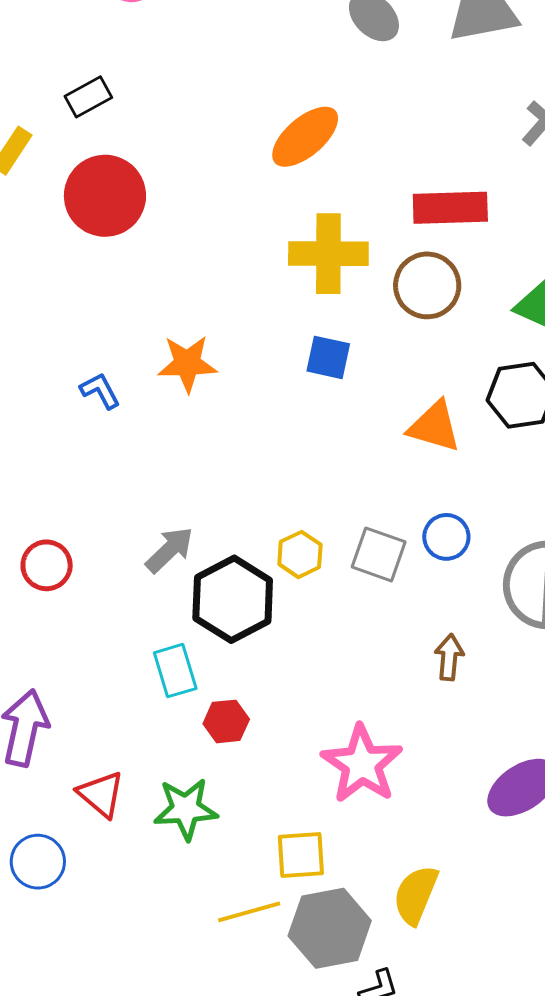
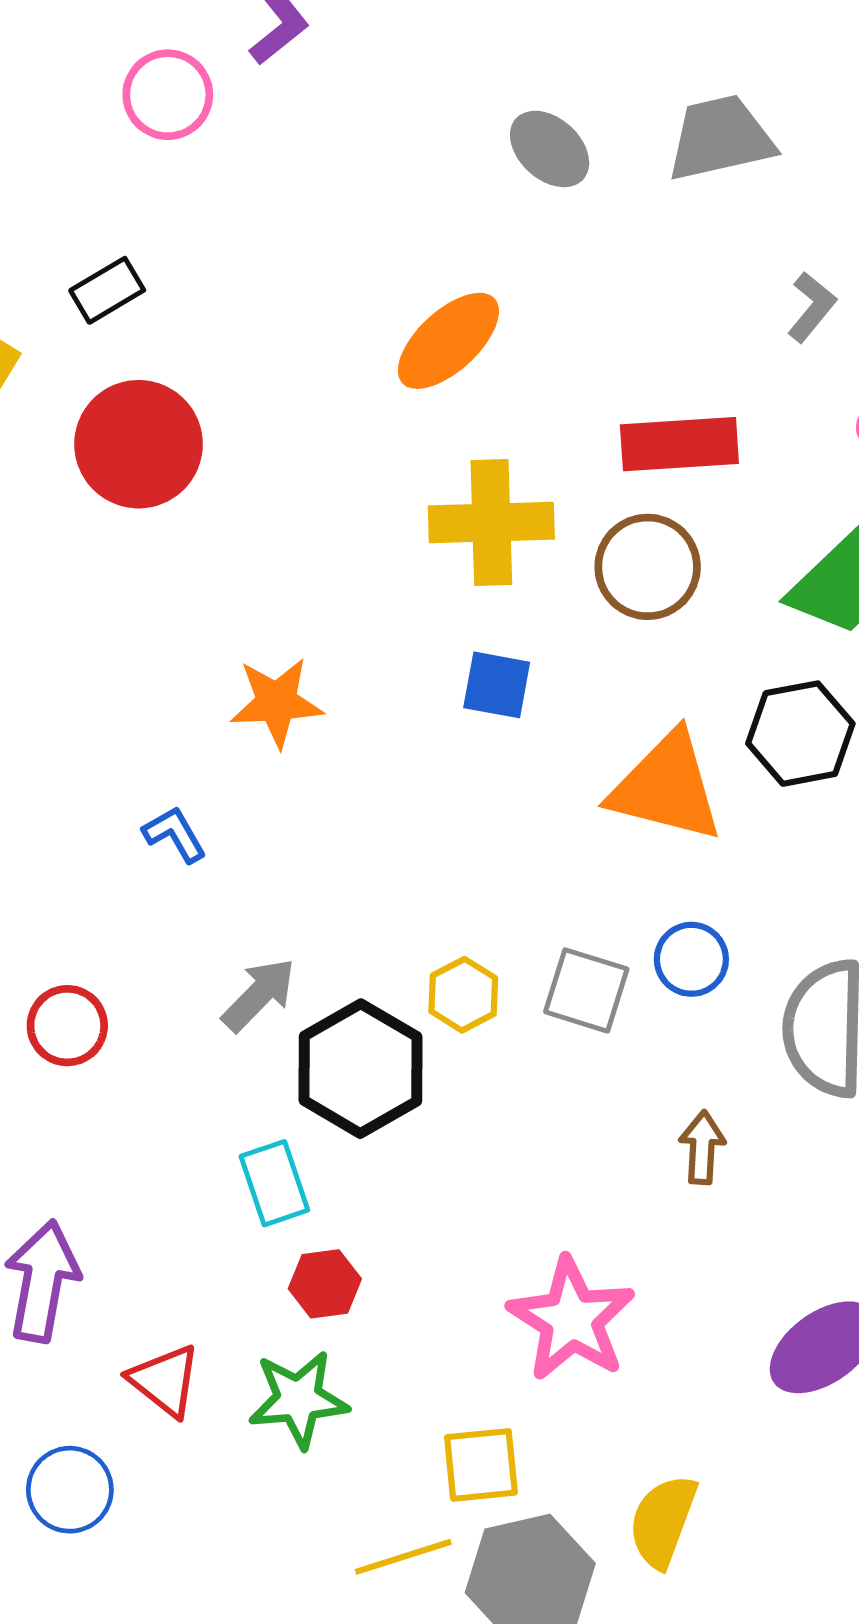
blue L-shape: (100, 391) -> (175, 834), moved
orange triangle: (434, 426) -> (666, 787), size x1.4
red hexagon: (226, 721) -> (325, 1284), moved

